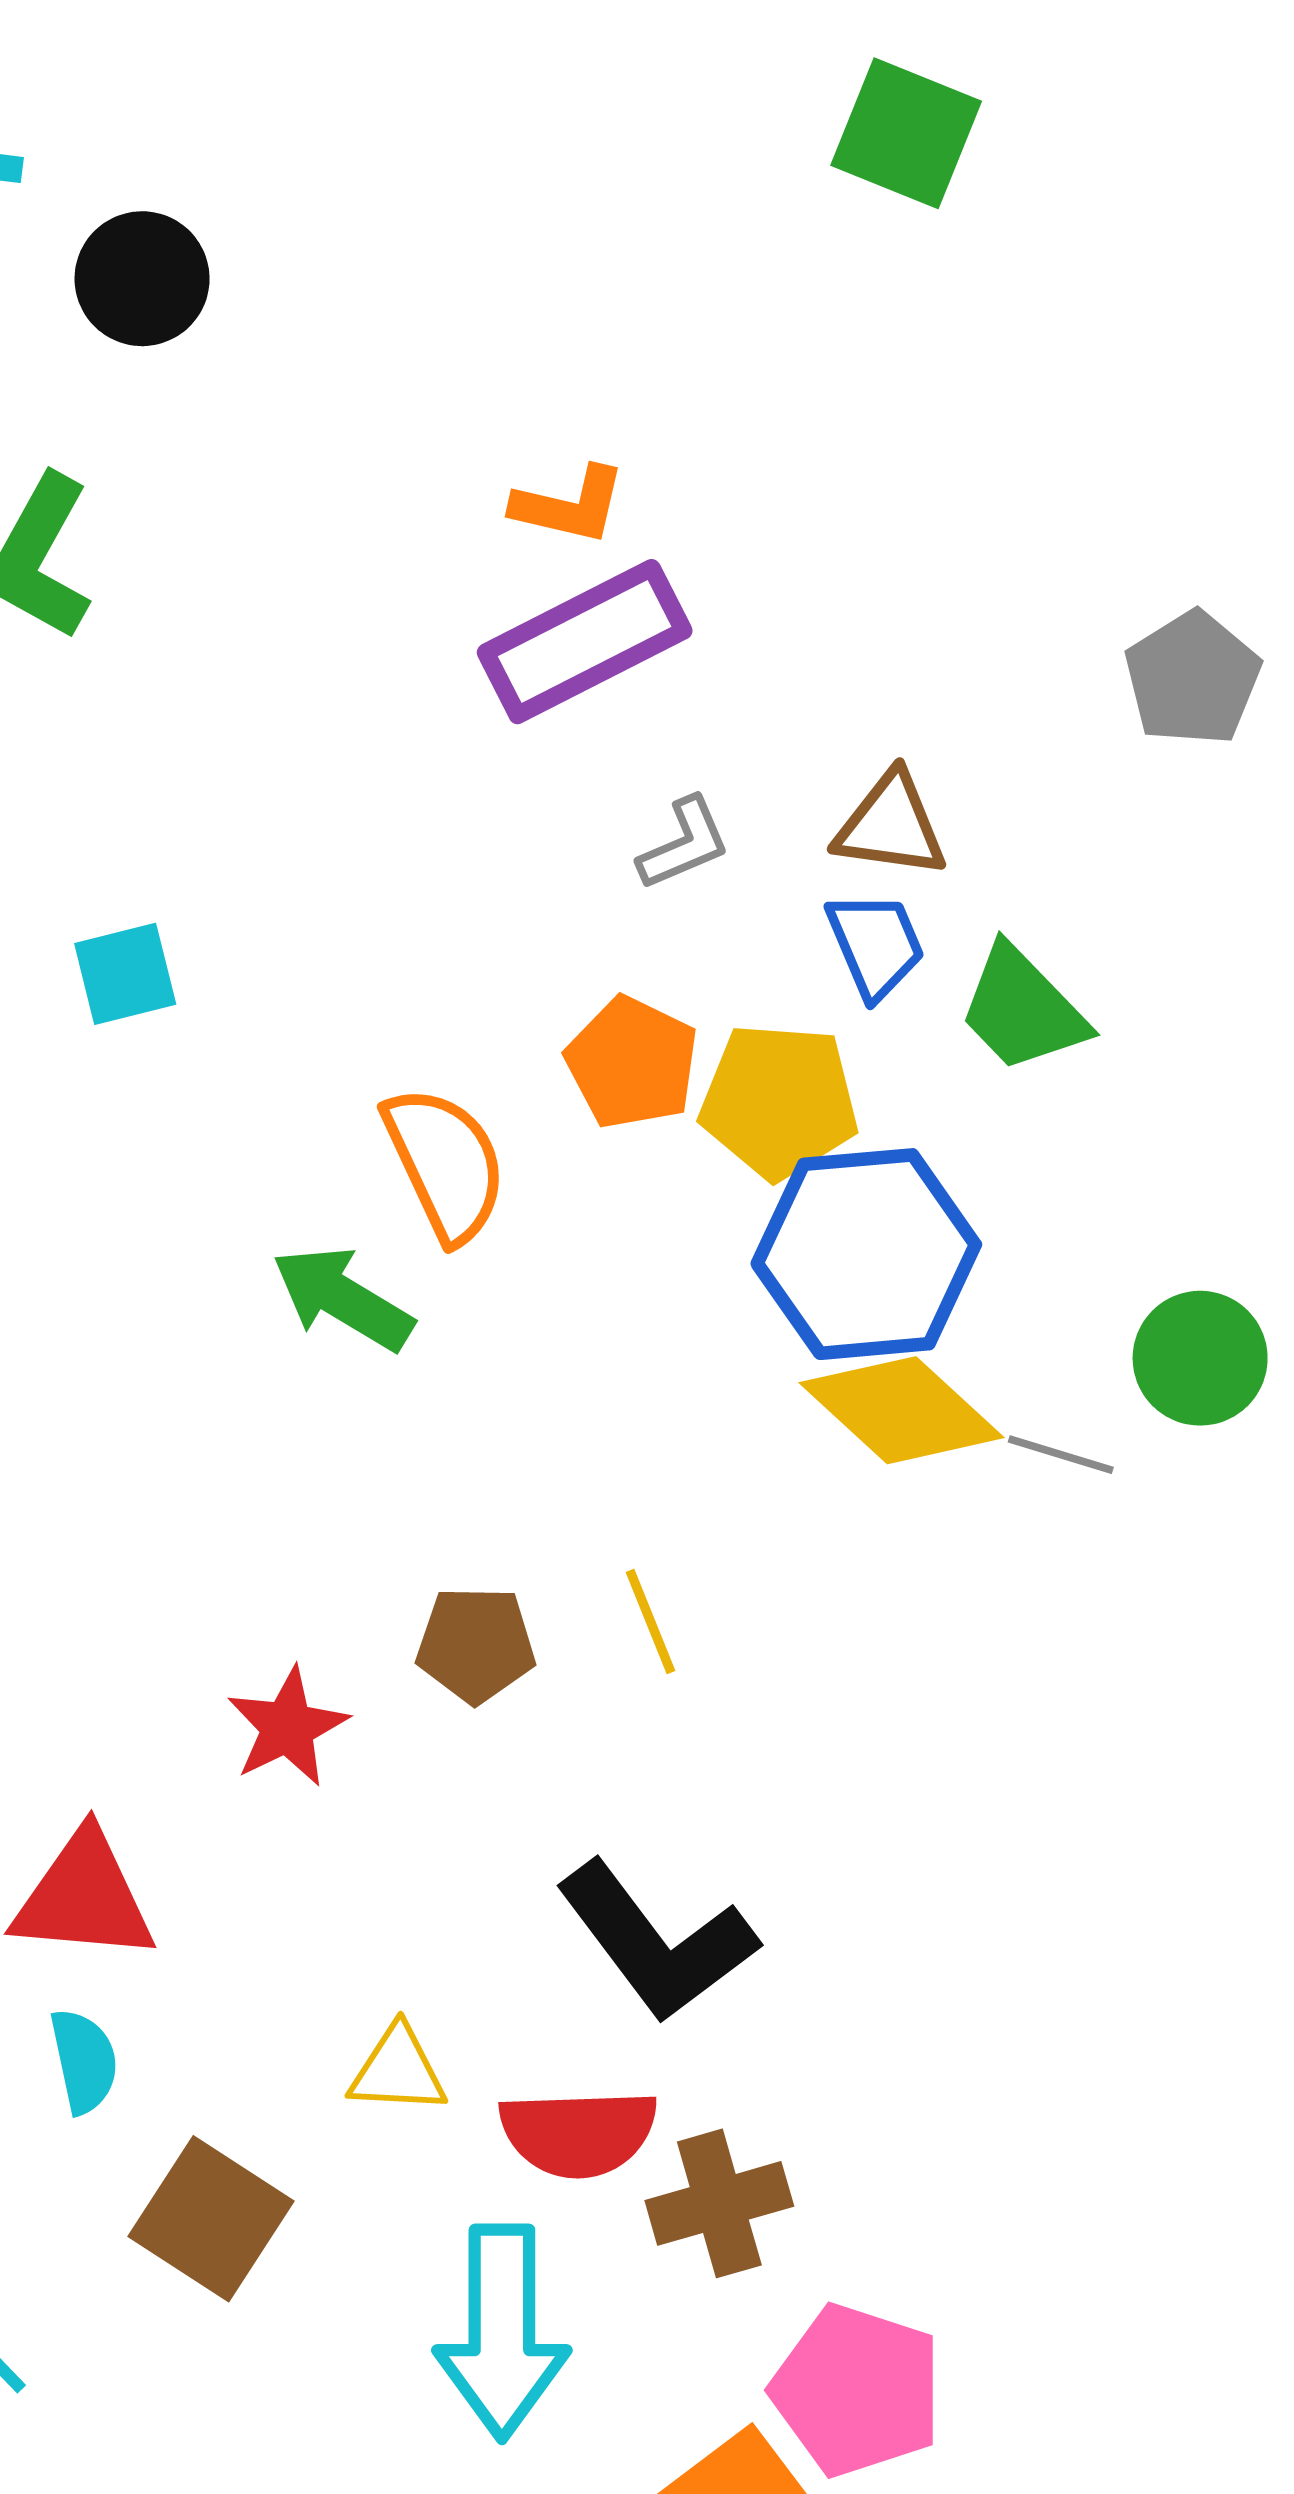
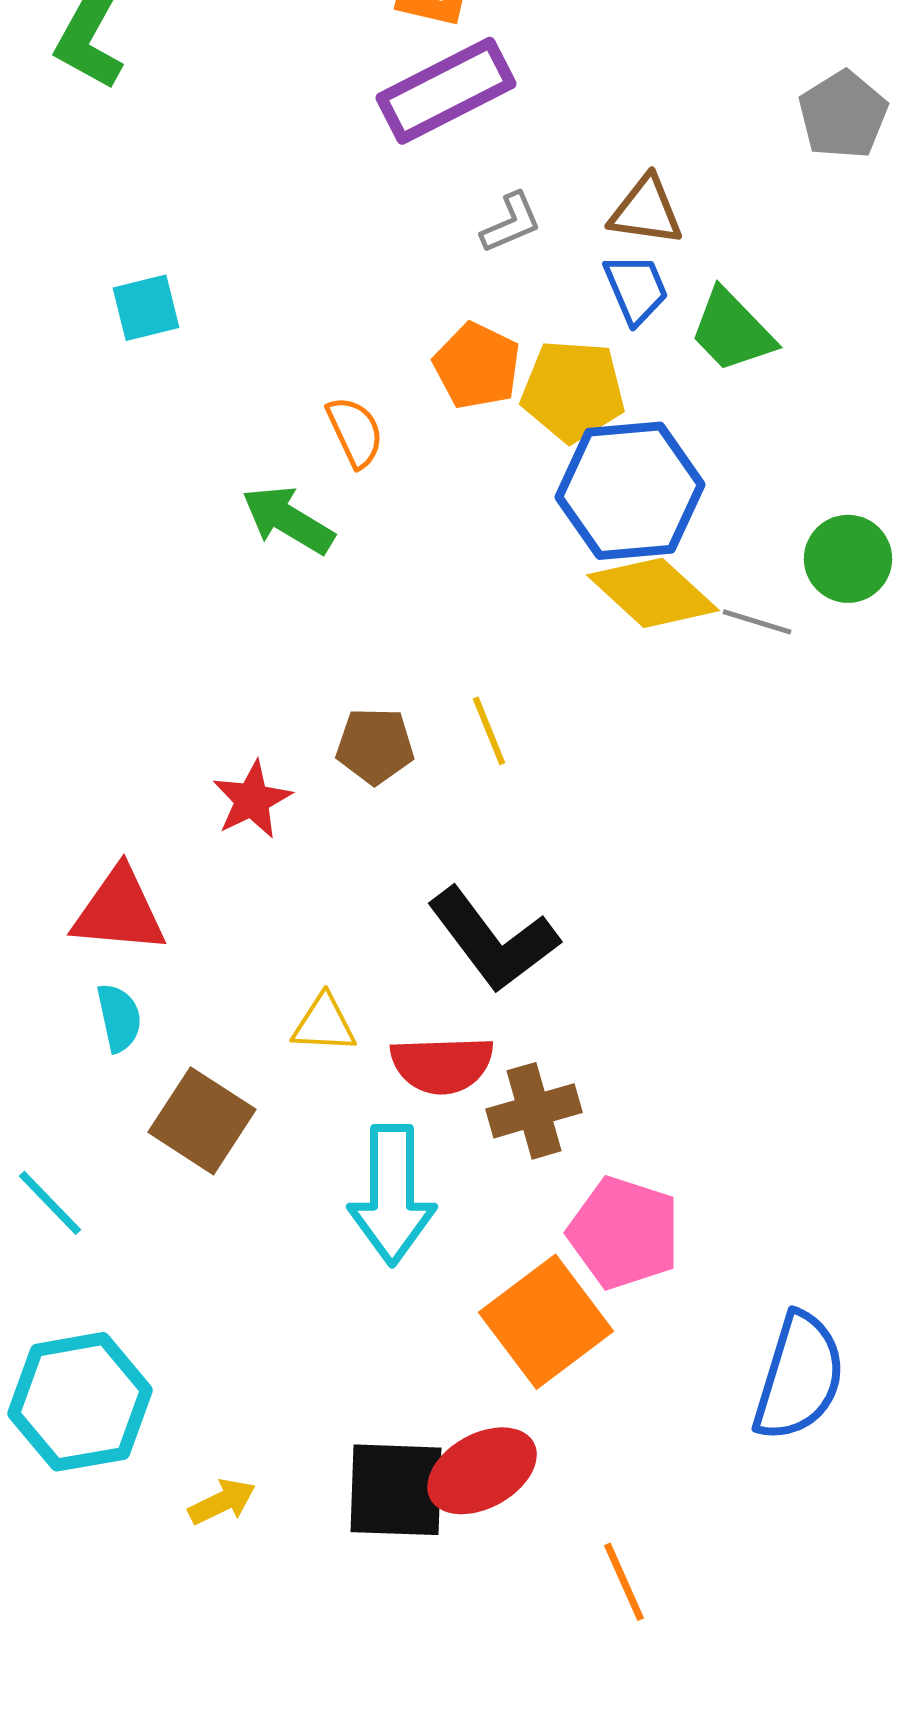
orange semicircle: (445, 1164) -> (355, 432), size x0.7

